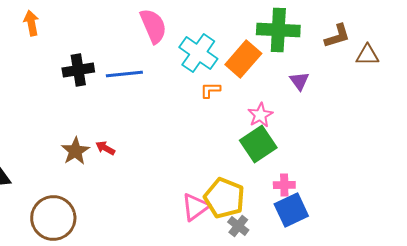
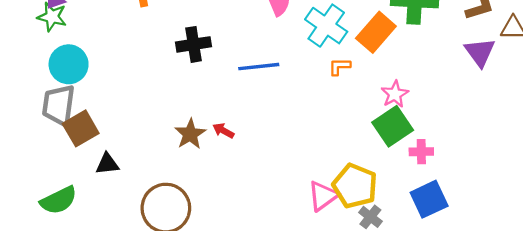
blue line: (124, 74) -> (259, 67), moved
purple triangle: (299, 81) -> (480, 52), moved, size x1.4
pink cross: (284, 185) -> (421, 152), moved

